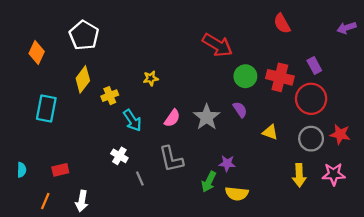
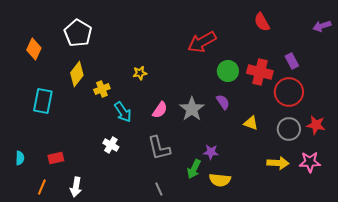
red arrow: (217, 45) -> (202, 42), turned 120
yellow arrow: (299, 175) -> (278, 163), turned -85
gray line: (140, 178) -> (159, 189), moved

